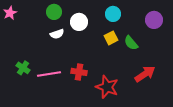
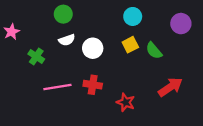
pink star: (10, 13) -> (12, 32), moved
white circle: (79, 22) -> (93, 48), moved
green cross: (23, 68) -> (36, 56), moved
red star: (107, 87) -> (126, 102), size x0.7

